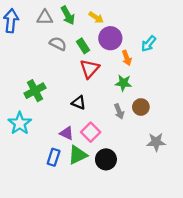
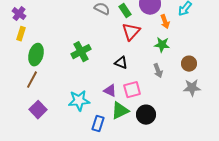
brown circle: (141, 107) -> (189, 64), moved
cyan star: (20, 123) -> (79, 101), moved, turned 30
pink square: (91, 132) -> (132, 90), turned 30
gray star: (156, 142) -> (192, 88), moved
blue rectangle: (54, 157) -> (98, 124), moved

